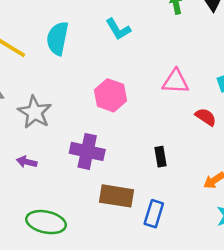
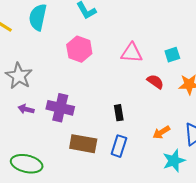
pink hexagon: (111, 95) -> (79, 49), moved
purple arrow: (27, 162) -> (26, 109), moved
blue rectangle: (154, 214) -> (119, 146), moved

